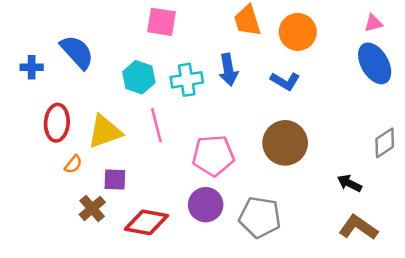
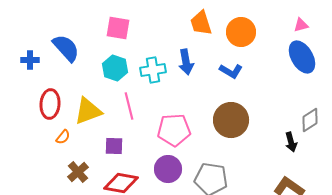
pink square: (162, 22) -> (118, 28), moved
purple square: (115, 179) -> (114, 146), moved
black arrow: (349, 183) -> (291, 142), moved, turned -132

